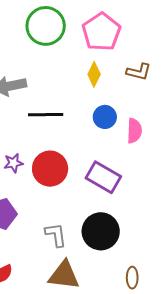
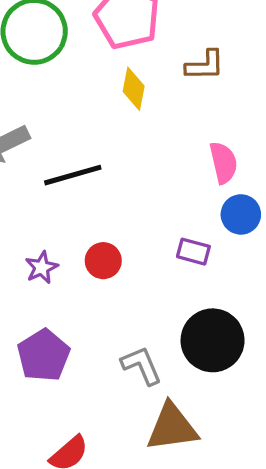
blue circle: (105, 117) -> (241, 214), moved
red circle: (50, 169) -> (103, 261), size x0.6
purple rectangle: (103, 177) -> (193, 252), size x0.6

